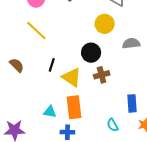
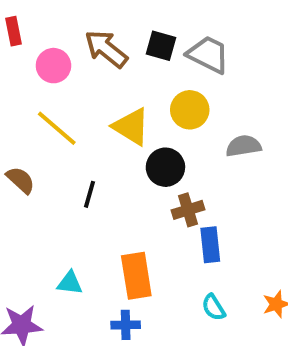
brown semicircle: (17, 65) -> (21, 180), moved
yellow triangle: (72, 77) -> (131, 127), moved
blue rectangle: (132, 103) -> (210, 245), moved
cyan triangle: (50, 112) -> (70, 283), moved

